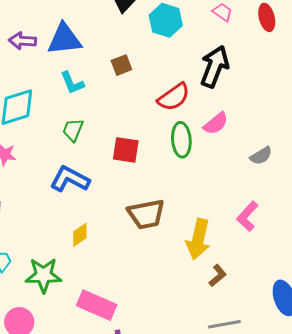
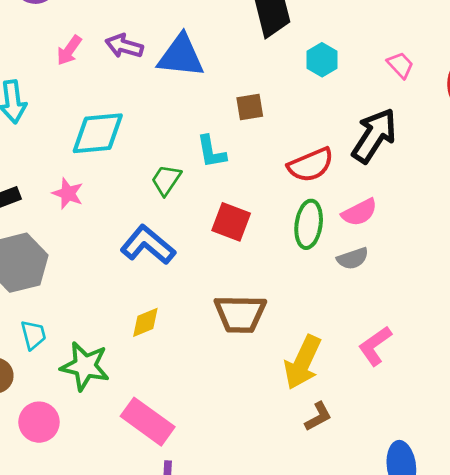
cyan hexagon: (166, 20) -> (322, 60), size x0.7
cyan L-shape: (72, 83) -> (211, 152), moved
gray semicircle: (261, 156) -> (353, 258), moved

